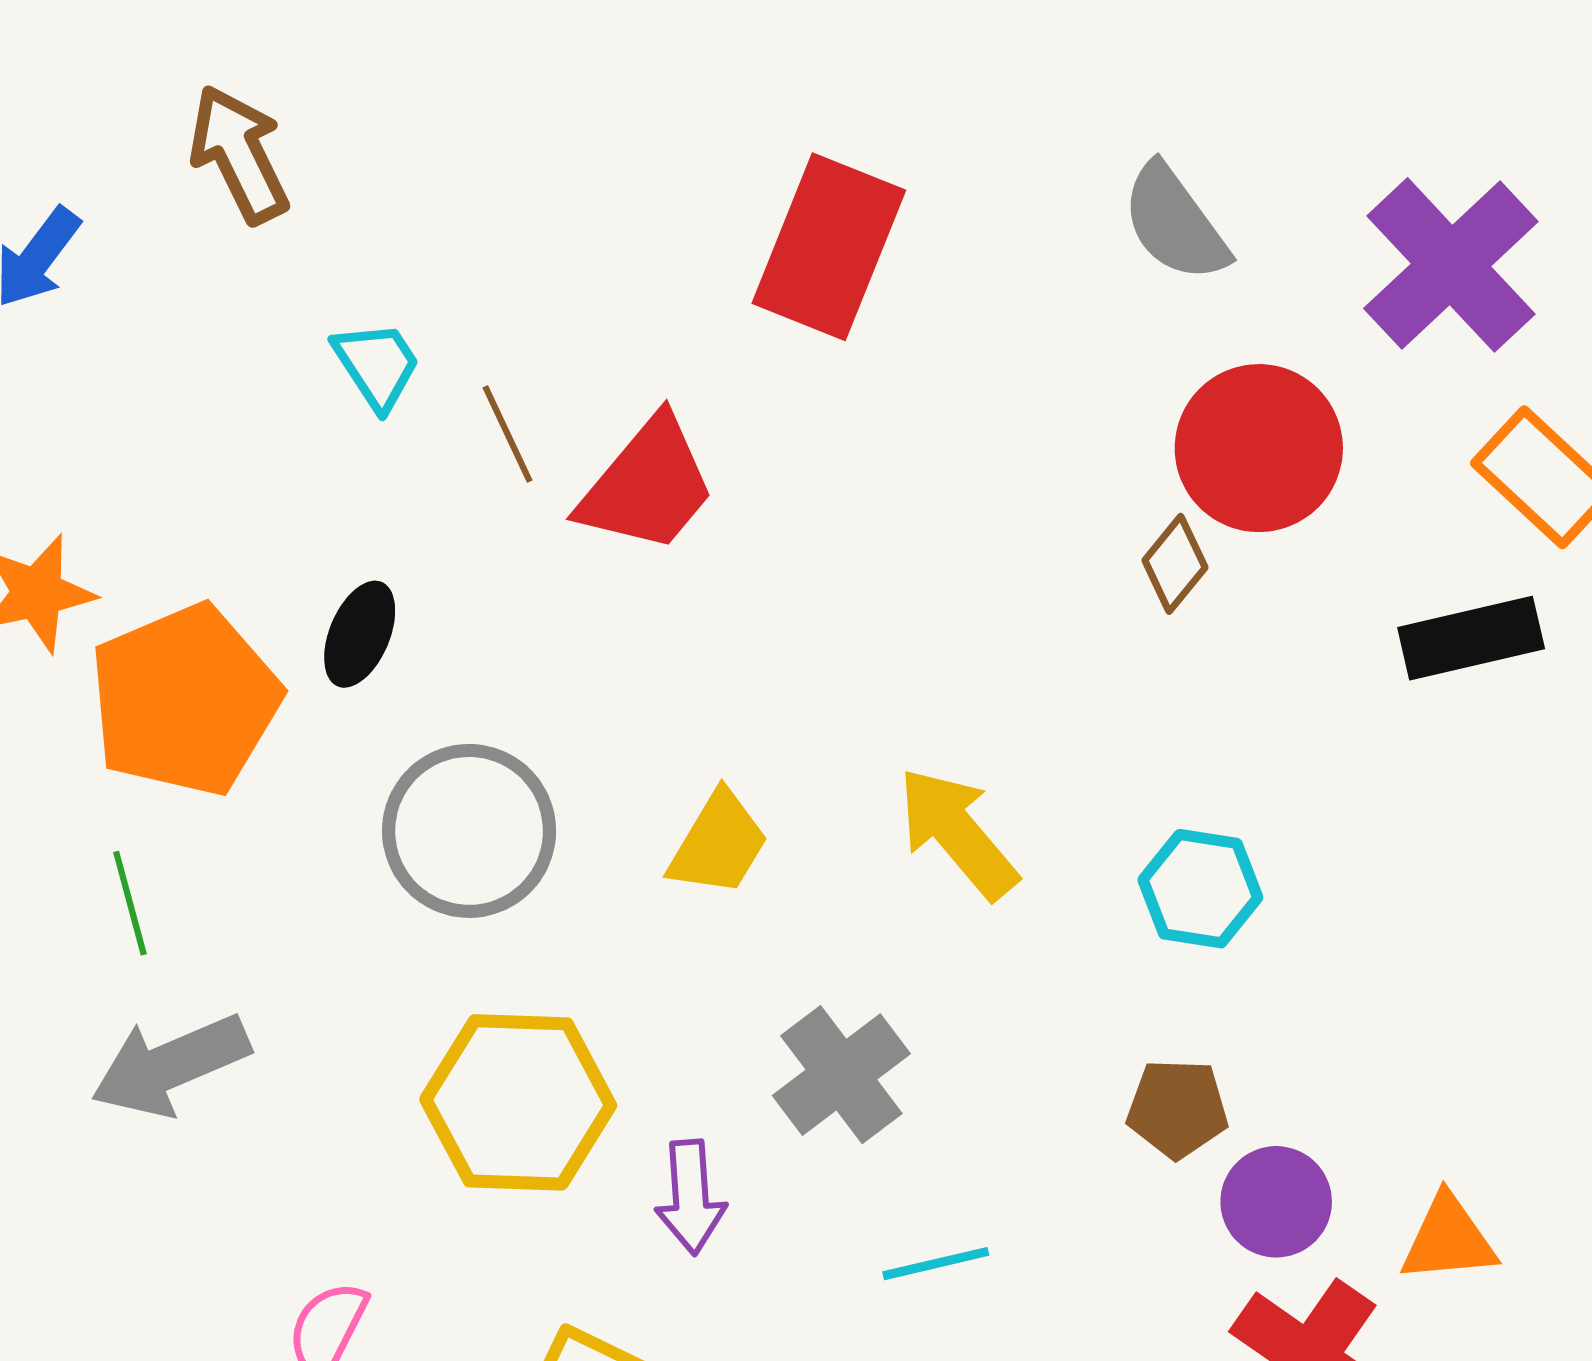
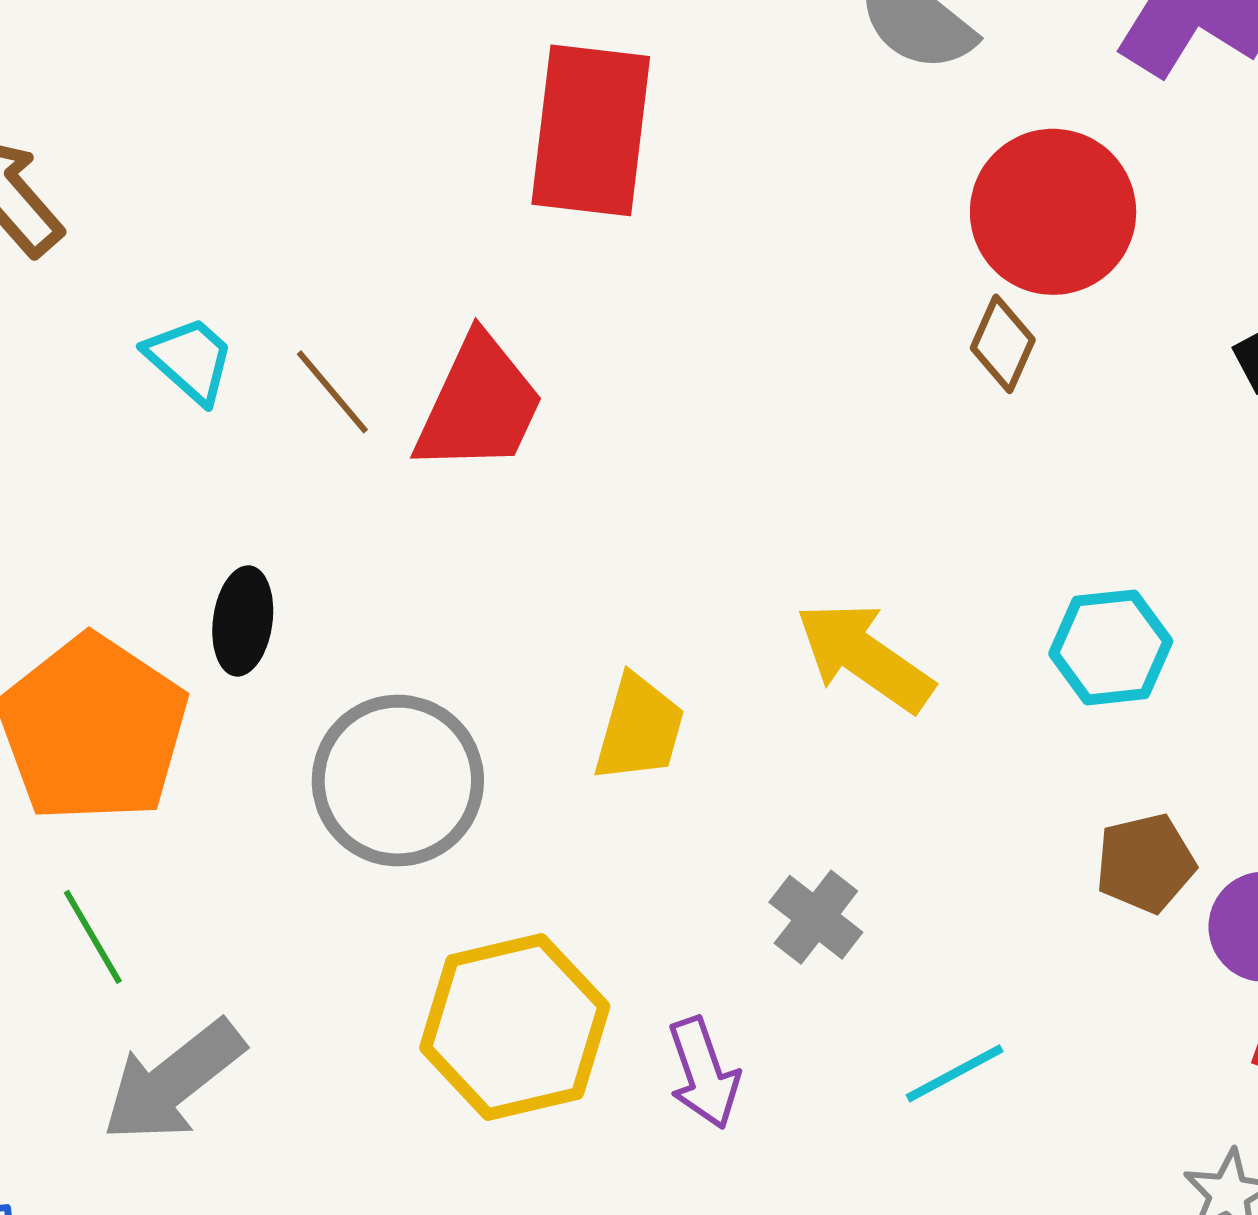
gray cross: (841, 1075) -> (816, 917), size x0.7

